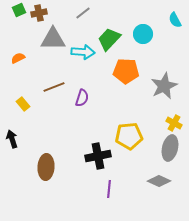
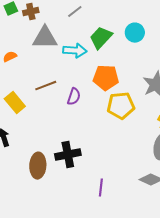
orange pentagon: (126, 71) -> (106, 78), moved
yellow rectangle: (23, 104) -> (15, 103), size x1.5
yellow pentagon: (129, 136) -> (121, 106), moved
black cross: (98, 156) -> (68, 155), moved

